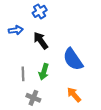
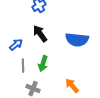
blue arrow: (16, 30) -> (16, 45), moved, turned -32
blue semicircle: (73, 59) -> (77, 40), moved, turned -50

